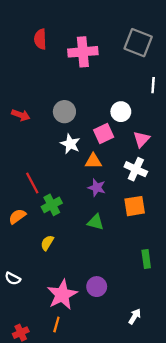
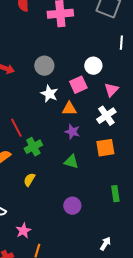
white cross: (136, 169) -> (106, 116), turned 30
purple circle: (97, 287) -> (72, 206), moved
pink star: (62, 295) -> (23, 231), moved, size x0.6

